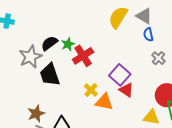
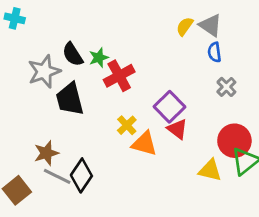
yellow semicircle: (118, 17) -> (185, 26), moved, size x0.6
black semicircle: (49, 43) -> (73, 54), turned -90

